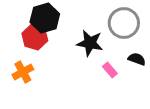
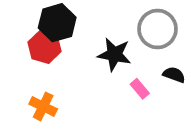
orange cross: (23, 72) -> (43, 106), moved, turned -35

